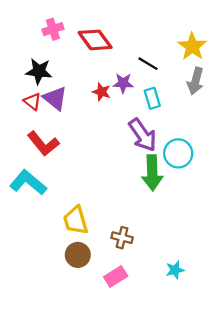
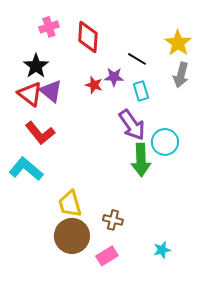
red diamond: (95, 40) -> (88, 37), turned 40
black star: (39, 71) -> (36, 66), turned 30
red triangle: (32, 102) -> (30, 94), size x1.5
brown circle: (78, 255) -> (72, 236), size x1.5

